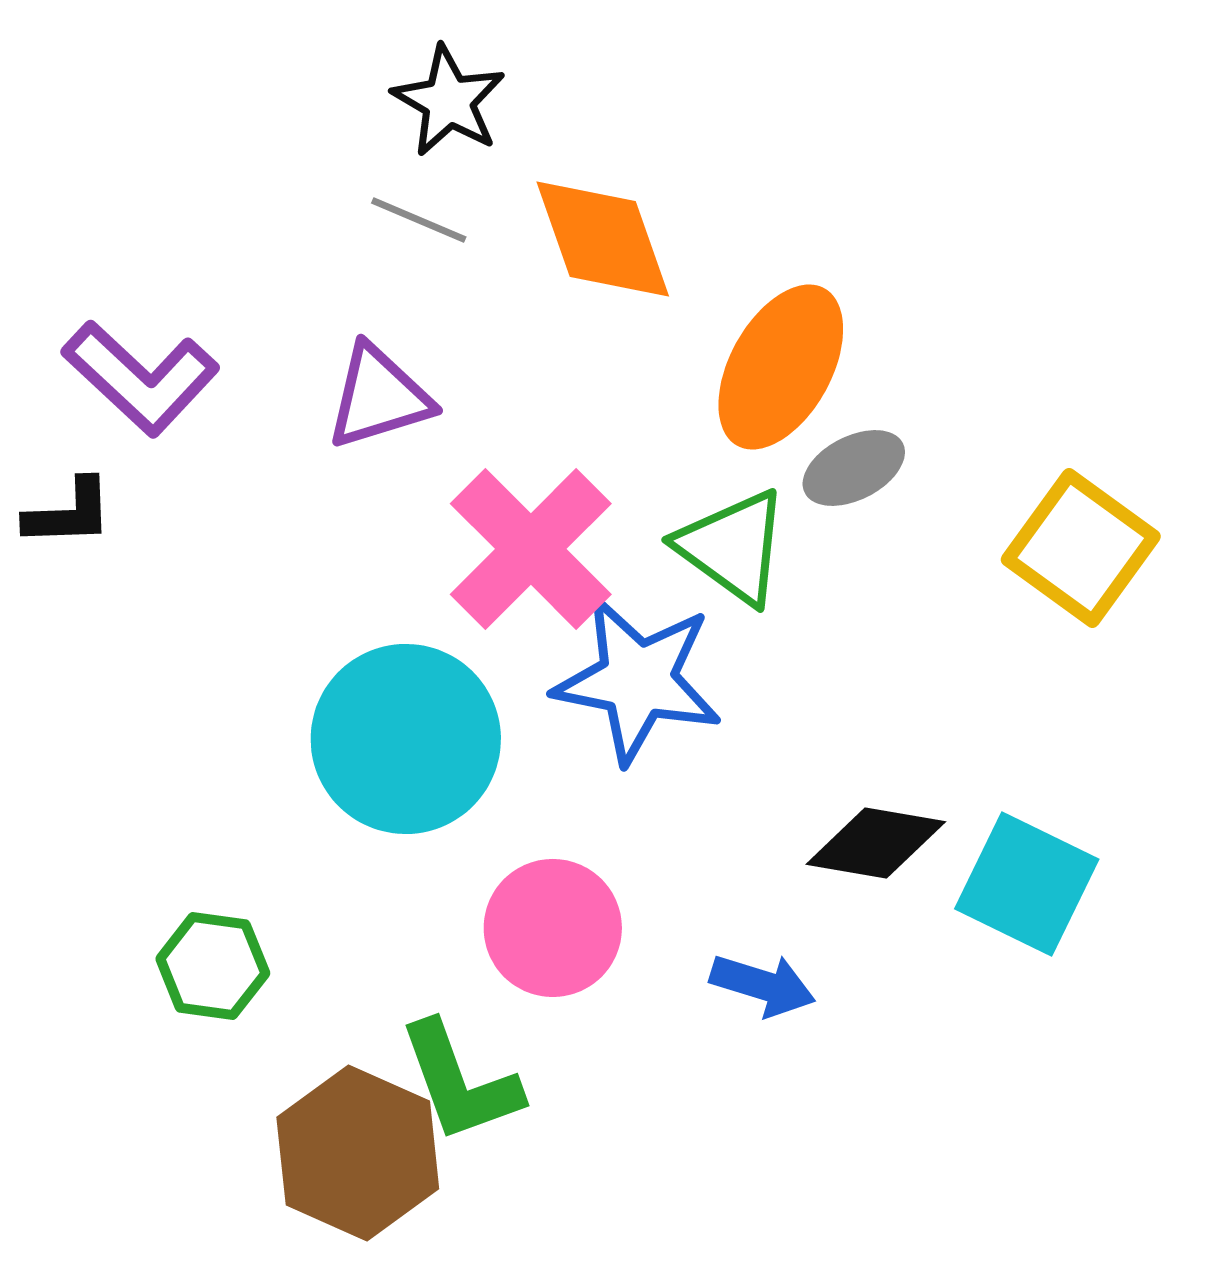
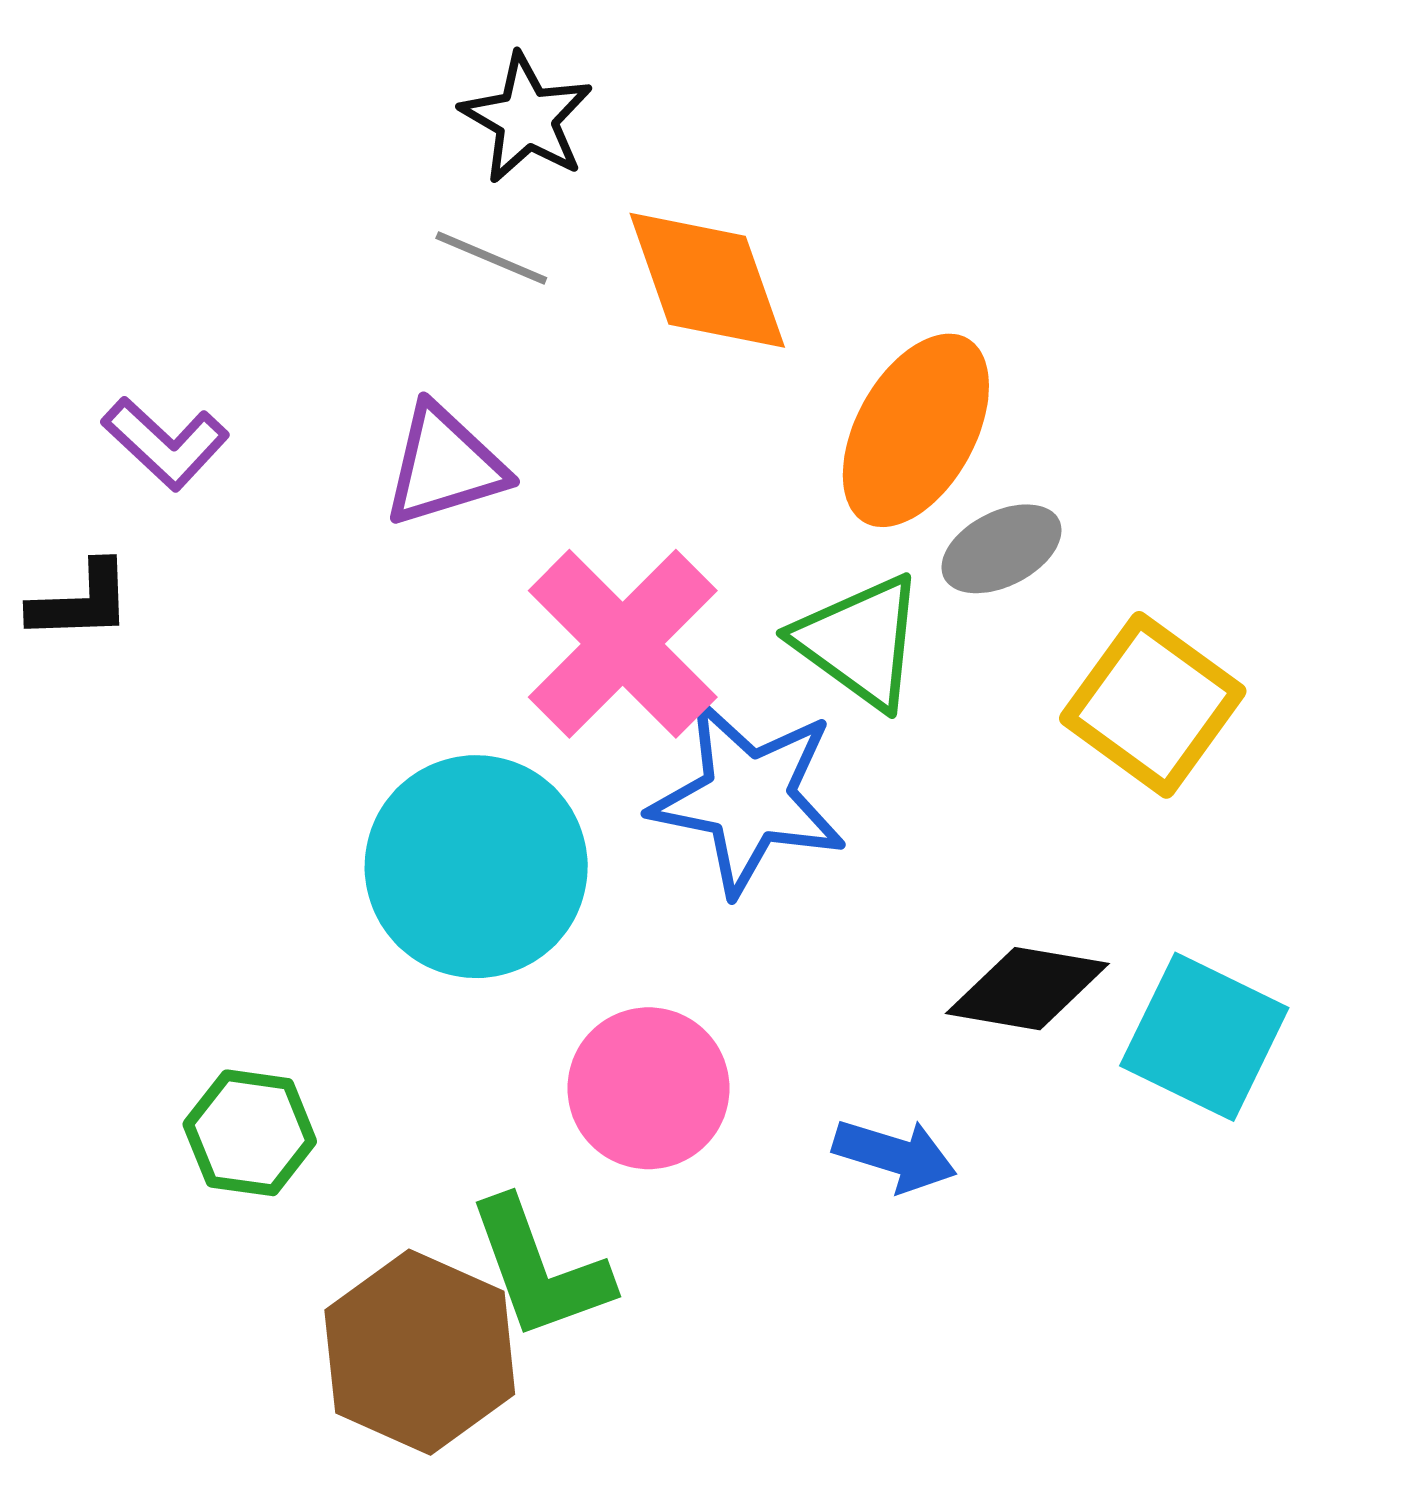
purple L-shape: (141, 378) -> (165, 443), size x0.7
yellow square: (1081, 548) -> (1153, 705), moved

